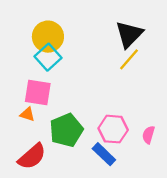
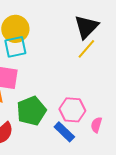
cyan square: (48, 57) -> (15, 47), turned 30
pink semicircle: (148, 135) -> (96, 125), moved

